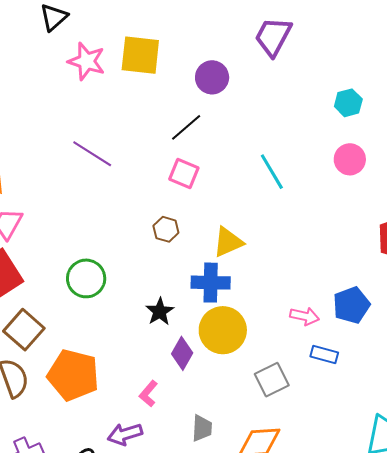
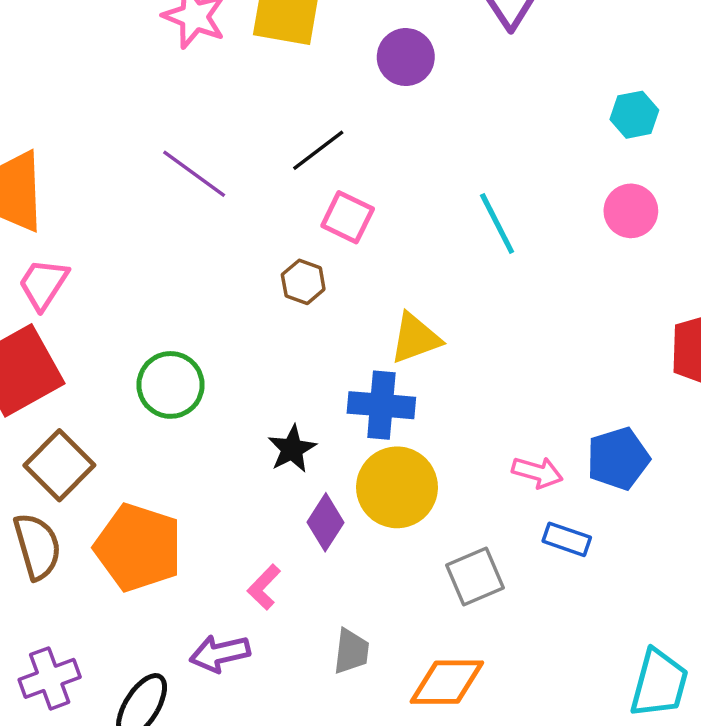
black line: (186, 127) -> (318, 150), moved
brown hexagon: (166, 229) -> (303, 282), moved

